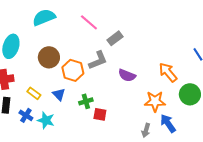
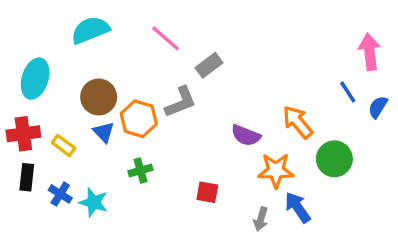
purple semicircle: (127, 75) -> (246, 135), moved
yellow rectangle: (34, 93) -> (64, 145), moved
blue triangle: (59, 94) -> (104, 132), moved
green cross: (86, 101) -> (140, 171), moved
red square: (100, 114) -> (207, 192), moved

